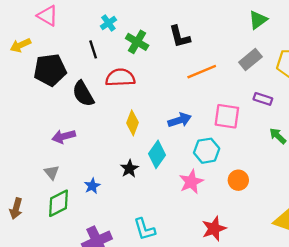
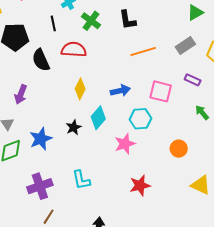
purple arrow: (64, 136) -> (21, 94), turned -60
orange circle: (238, 180) -> (179, 149), moved
blue star: (92, 186) -> (41, 139), size x1.6

